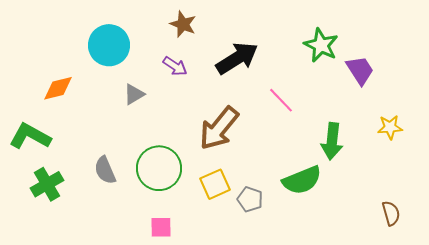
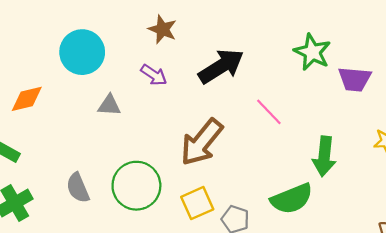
purple trapezoid: (360, 70) -> (355, 79), turned 128
gray triangle: (134, 94) -> (109, 105), turned 35

